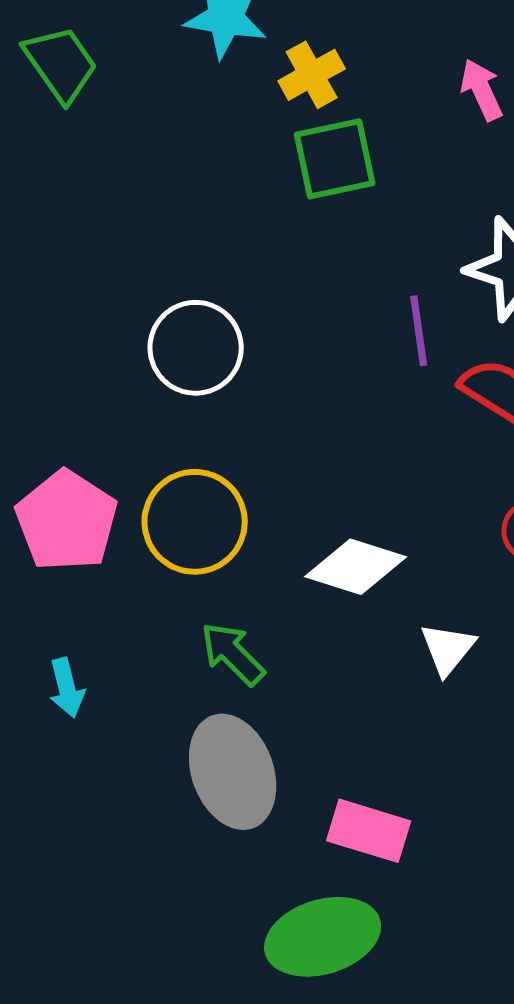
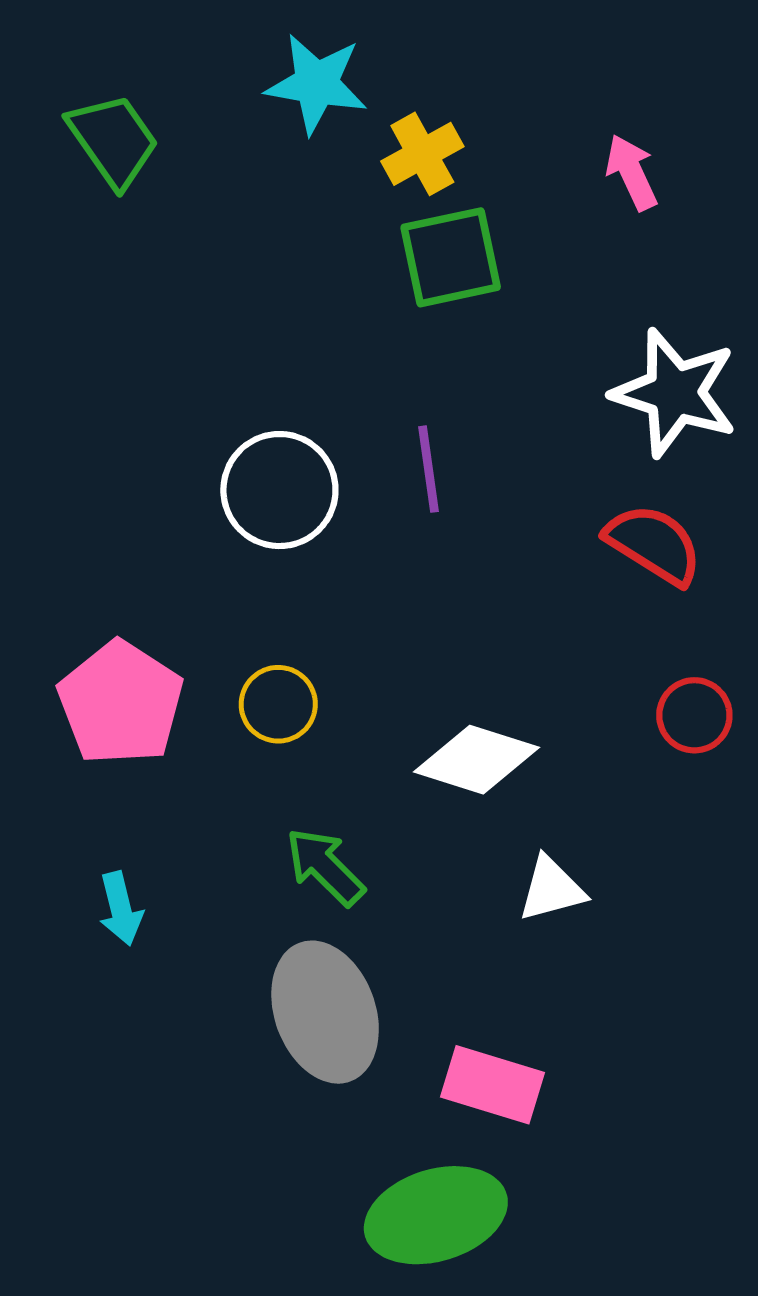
purple line: (419, 331) -> (428, 469), moved
yellow circle: (195, 522) -> (278, 704), size x0.6
white triangle: (448, 649) -> (552, 889), moved, turned 36

